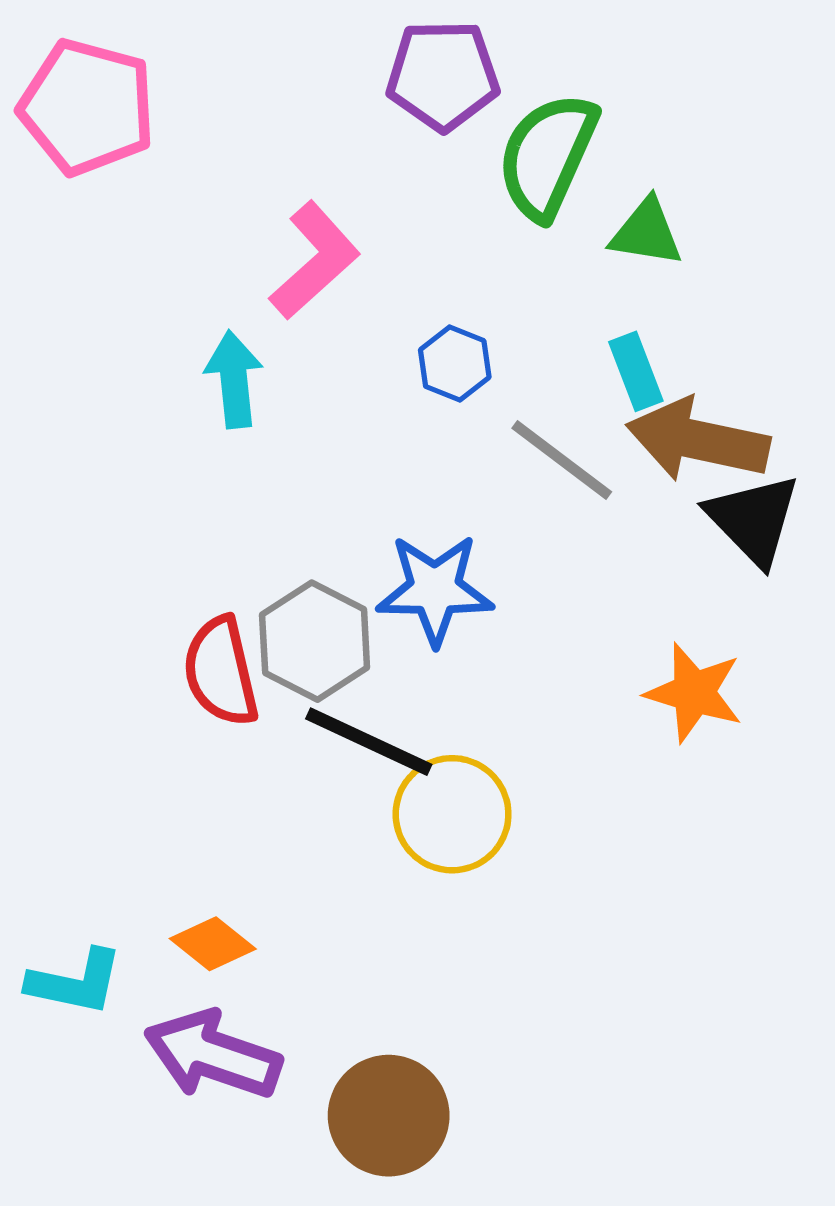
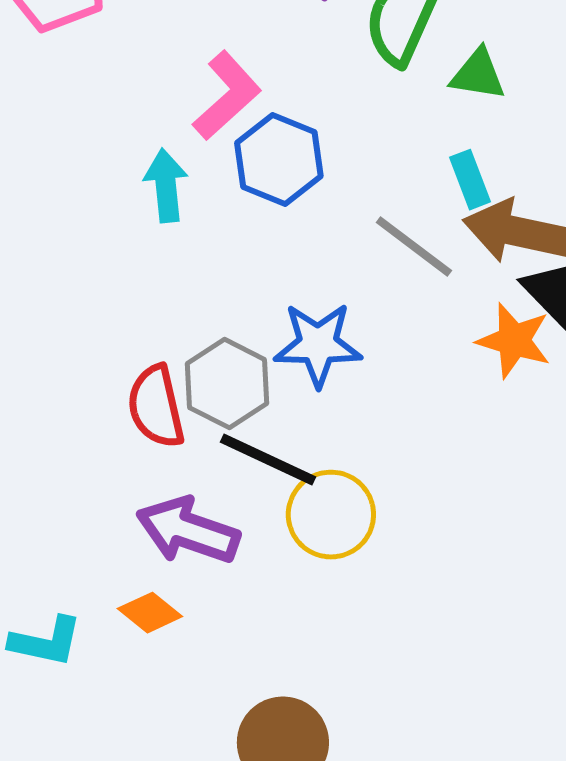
blue hexagon: (455, 363) -> (279, 160), moved, size x1.6
orange star: (694, 693) -> (514, 341), moved
purple arrow: (213, 1055) -> (188, 531), moved

